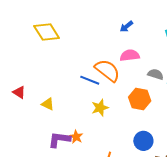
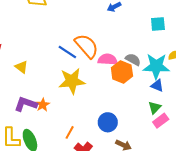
pink semicircle: (130, 55) -> (108, 59), moved
orange hexagon: (140, 99) -> (122, 72), moved
yellow star: (100, 108) -> (72, 81), size x1.5

